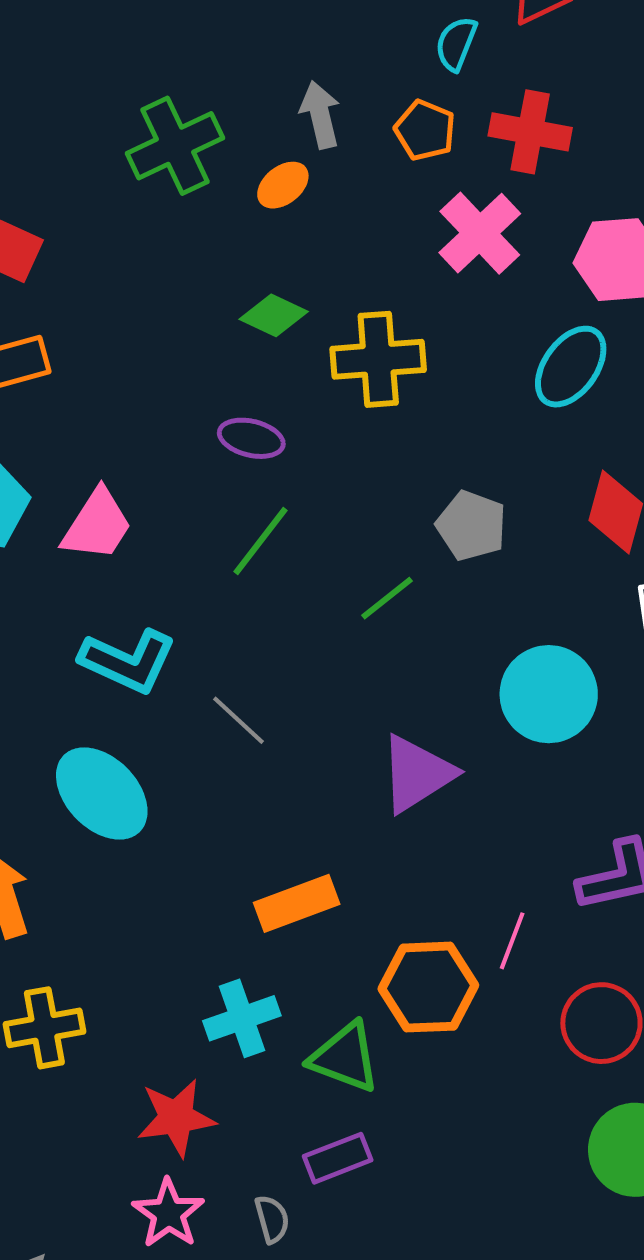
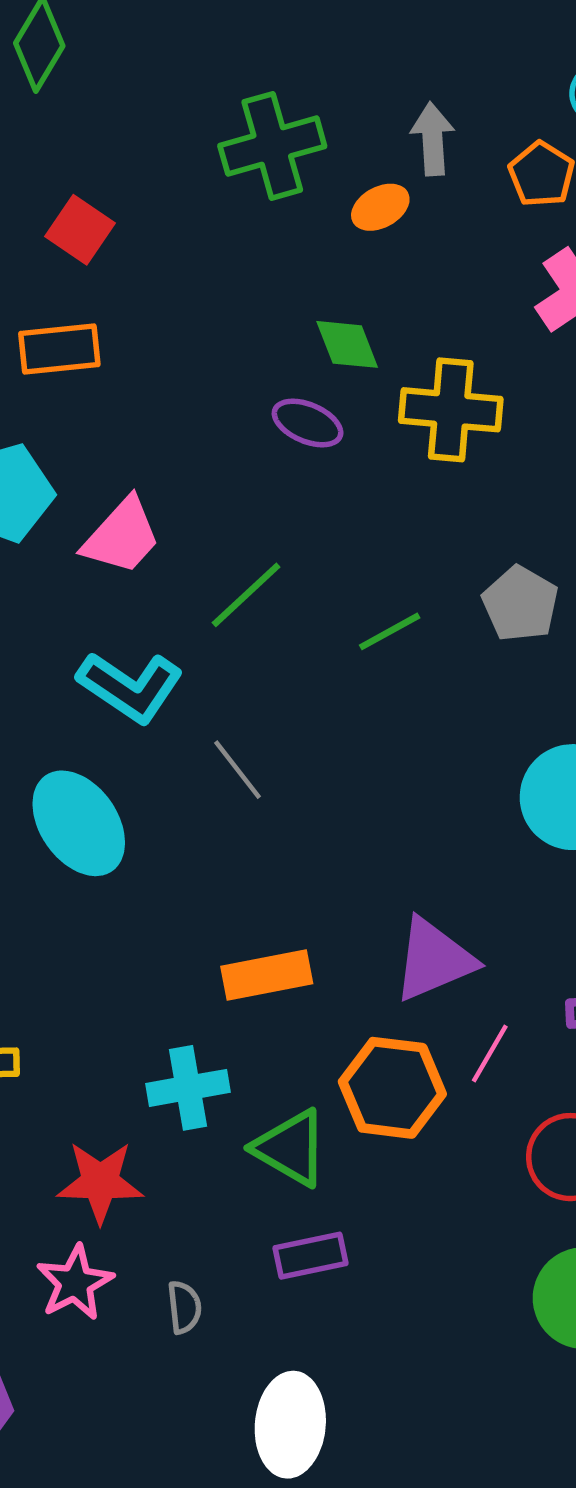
green diamond: (274, 315) -> (347, 344), turned 34
purple ellipse: (251, 438) -> (308, 423), moved
green line: (261, 541) -> (246, 595), moved
green line: (387, 598) -> (390, 631), moved
purple triangle: (417, 774) -> (434, 960), moved
purple rectangle: (338, 1158) -> (311, 1256), moved

